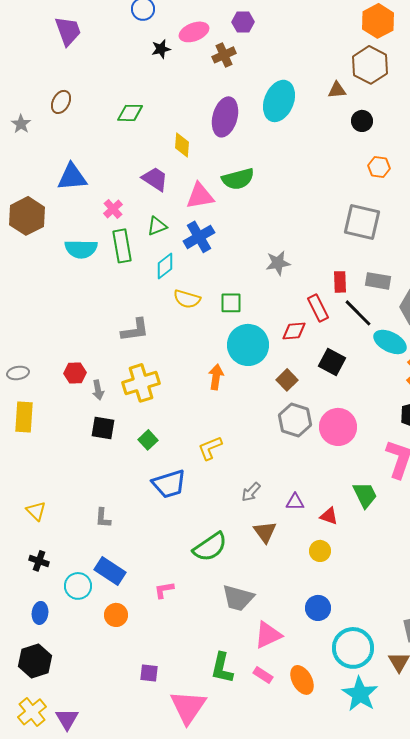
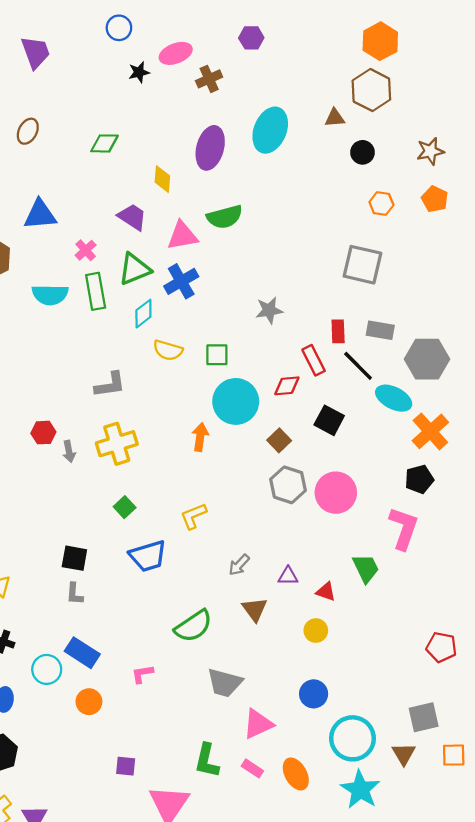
purple hexagon: (243, 22) -> (251, 38), moved
green triangle: (157, 226) -> (135, 269), size x1.5
black square: (103, 428) -> (74, 558), moved

